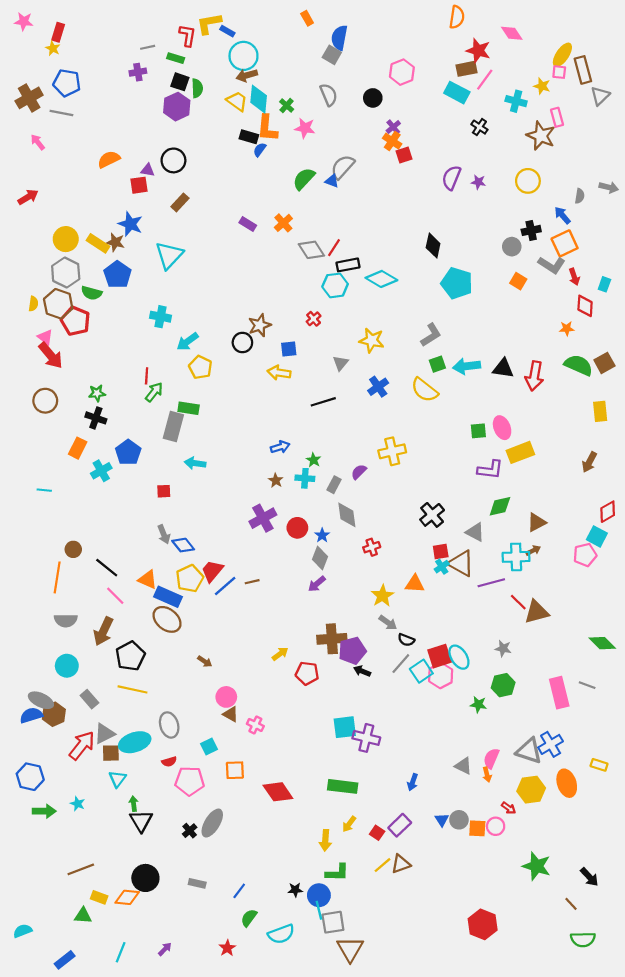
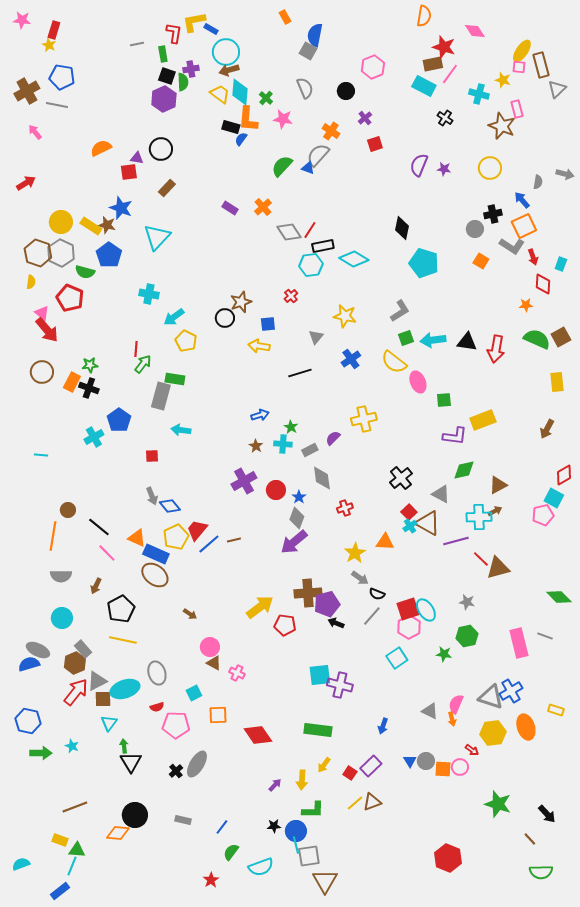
green rectangle: (176, 58) -> (163, 54), turned 63
purple cross: (138, 72) -> (191, 69), moved
orange cross: (392, 141) -> (331, 131), moved
brown hexagon: (58, 304) -> (38, 253), moved
pink ellipse: (502, 428) -> (418, 382), moved
orange rectangle: (78, 448) -> (72, 382), moved
gray rectangle: (334, 485) -> (310, 450), turned 35
red square: (441, 552) -> (409, 512), turned -35
purple arrow: (317, 584) -> (294, 542), size x1.6
brown arrow: (103, 631) -> (96, 586), size x0.6
yellow arrow: (280, 654) -> (260, 607), size x1.8
cyan square: (421, 671) -> (397, 658), moved
brown hexagon: (54, 714) -> (75, 663), moved
yellow rectangle: (99, 897) -> (60, 840), moved
purple arrow: (165, 949) -> (275, 785), moved
cyan line: (121, 952) -> (72, 866), moved

